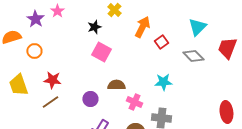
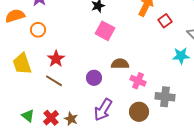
red star: (52, 80) -> (56, 59), turned 30
cyan star: (163, 82) -> (181, 56), moved
brown line: (50, 102) -> (54, 81), turned 66

